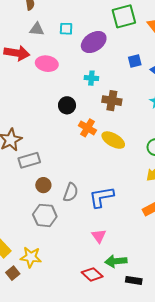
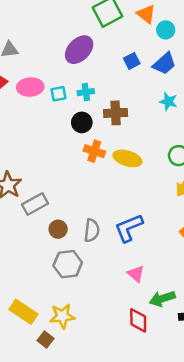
cyan square: (66, 29) -> (58, 94), moved
black circle: (67, 105) -> (82, 122), moved
red diamond: (92, 274) -> (138, 320), turned 60

